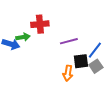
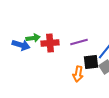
red cross: (40, 24) -> (50, 43), moved

